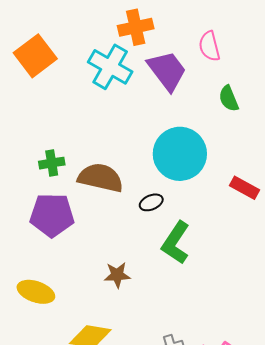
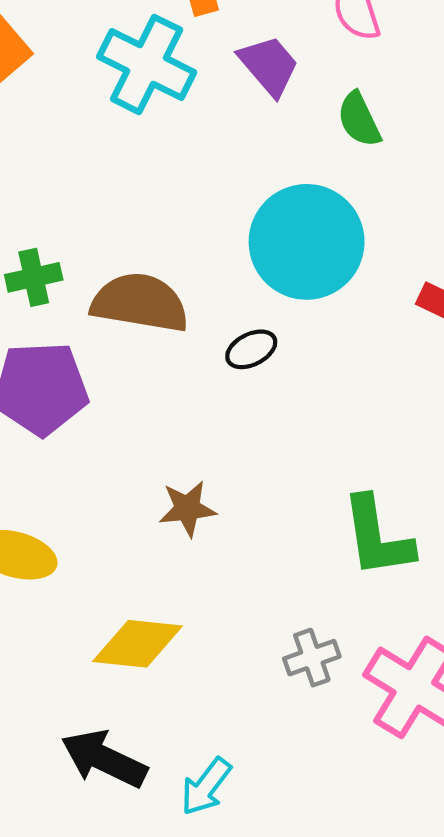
purple trapezoid: (167, 71) -> (269, 66), size x0.7
green semicircle: (229, 99) -> (359, 119), moved
green L-shape: (176, 243) -> (377, 537), moved, turned -39

